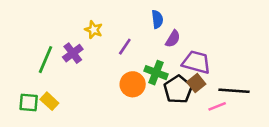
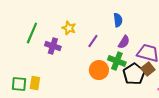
purple semicircle: (173, 39) -> (124, 42), moved
purple cross: (73, 53) -> (53, 46), turned -35
green line: (45, 60) -> (32, 33), moved
yellow rectangle: (49, 101) -> (35, 83), turned 56

